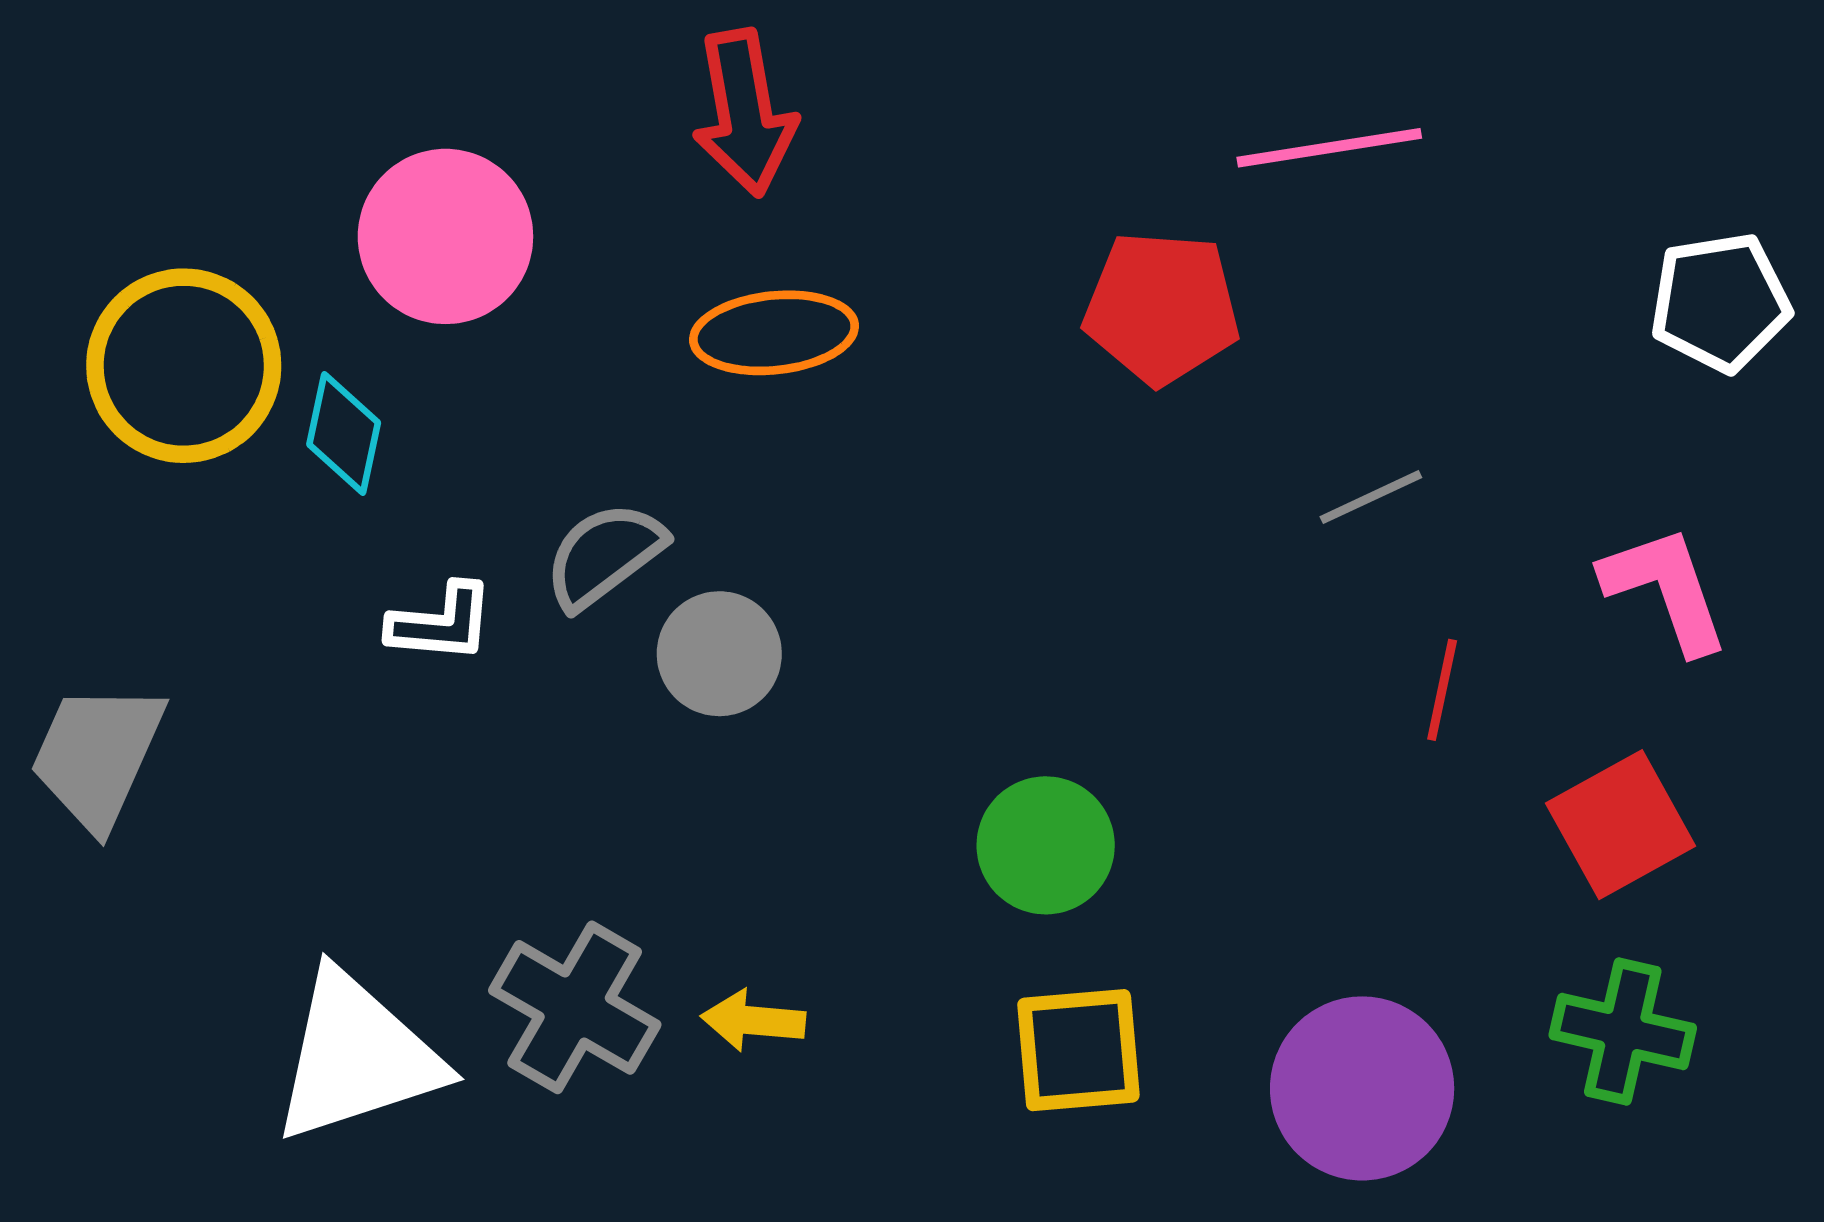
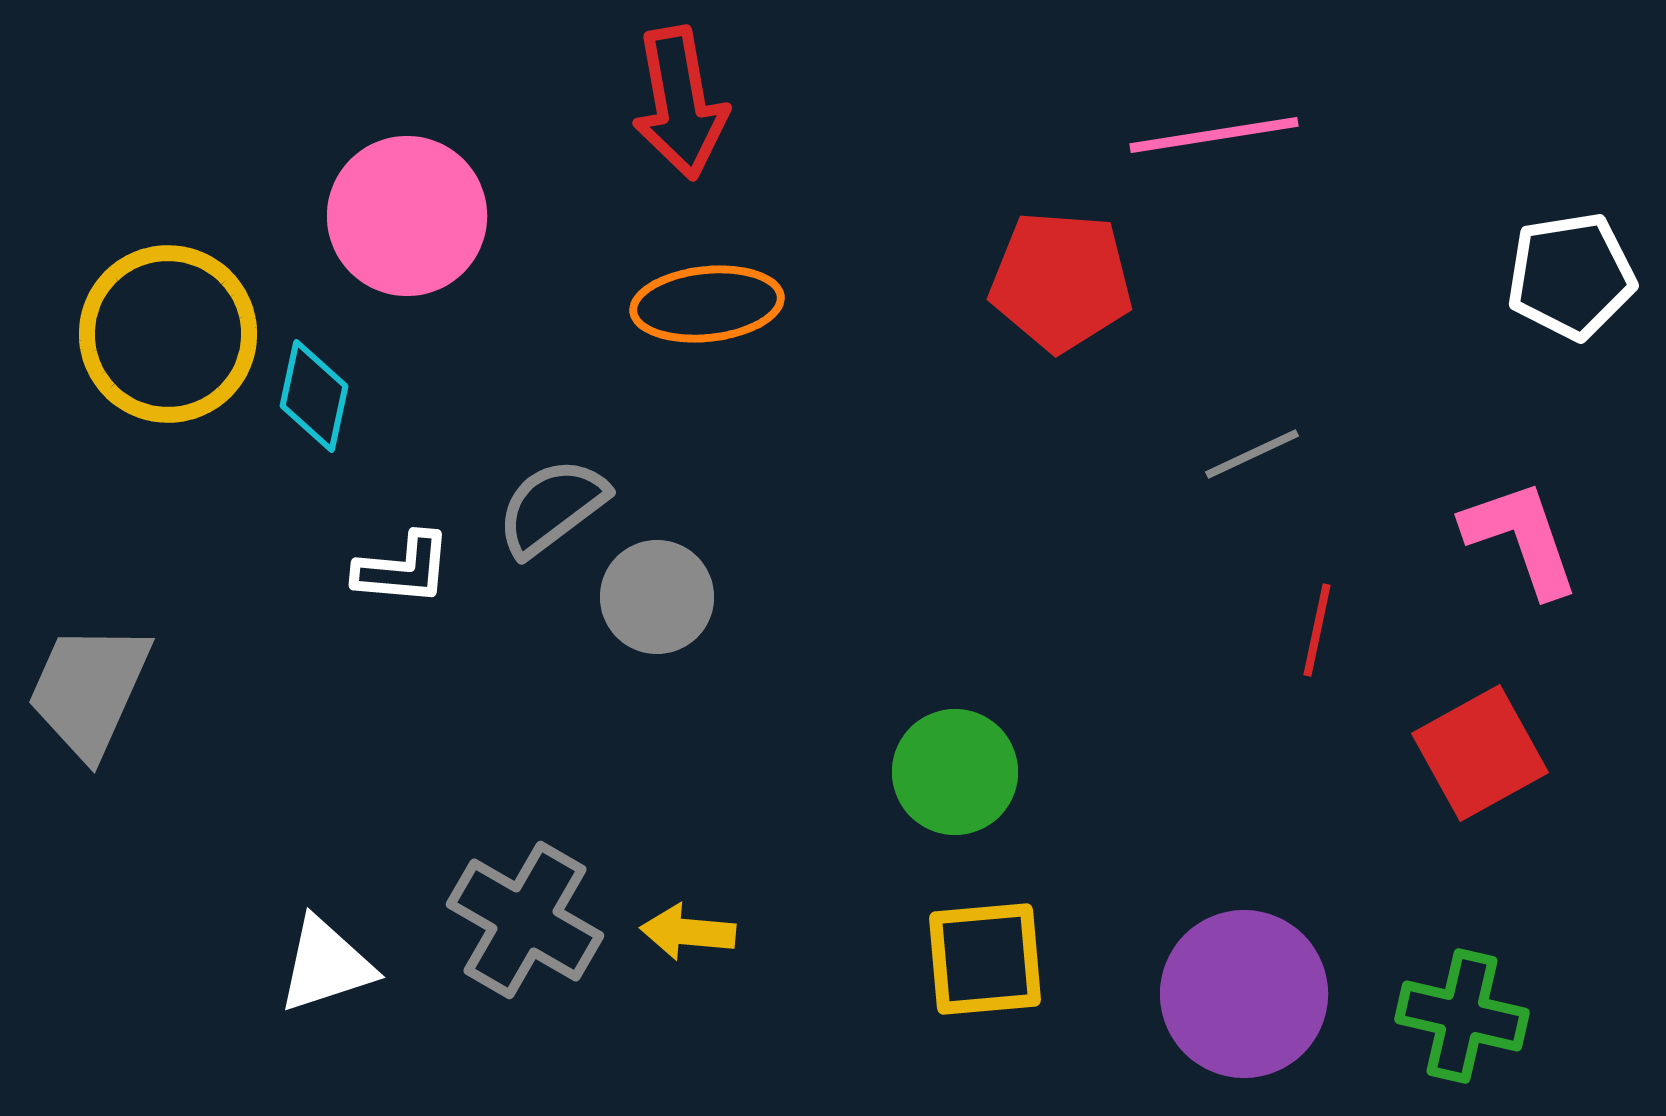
green cross: (1623, 1032) -> (1462, 1016), moved
white triangle: (357, 1057) -> (326, 965), size x0.6

